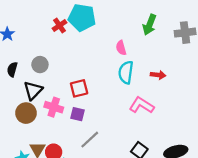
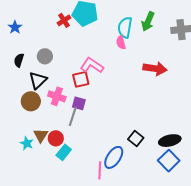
cyan semicircle: (126, 72) -> (125, 27), moved
red arrow: (158, 75) -> (155, 69), size x1.6
pink L-shape: (142, 105) -> (92, 65), moved
gray line: (90, 140) -> (73, 116), moved, turned -30

